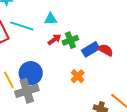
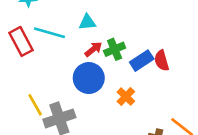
red semicircle: (106, 50) -> (162, 61), turned -133
blue circle: (31, 73) -> (89, 78), moved

